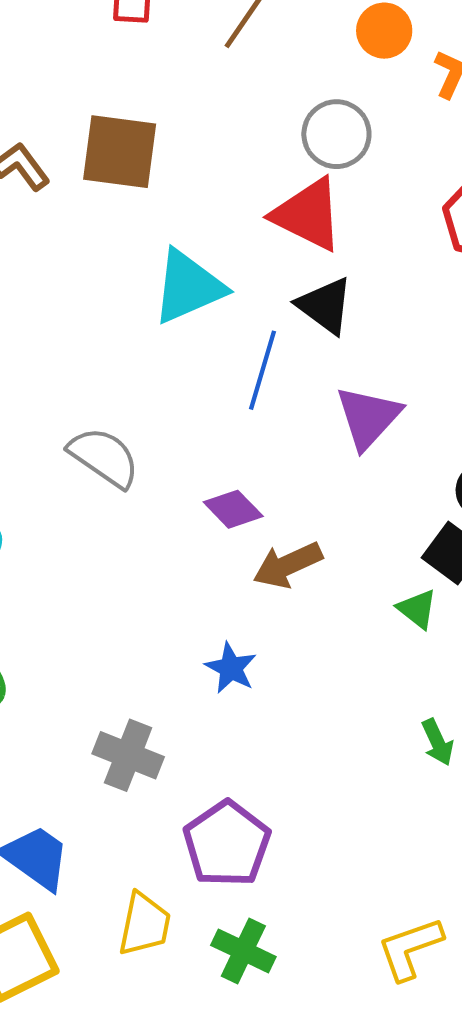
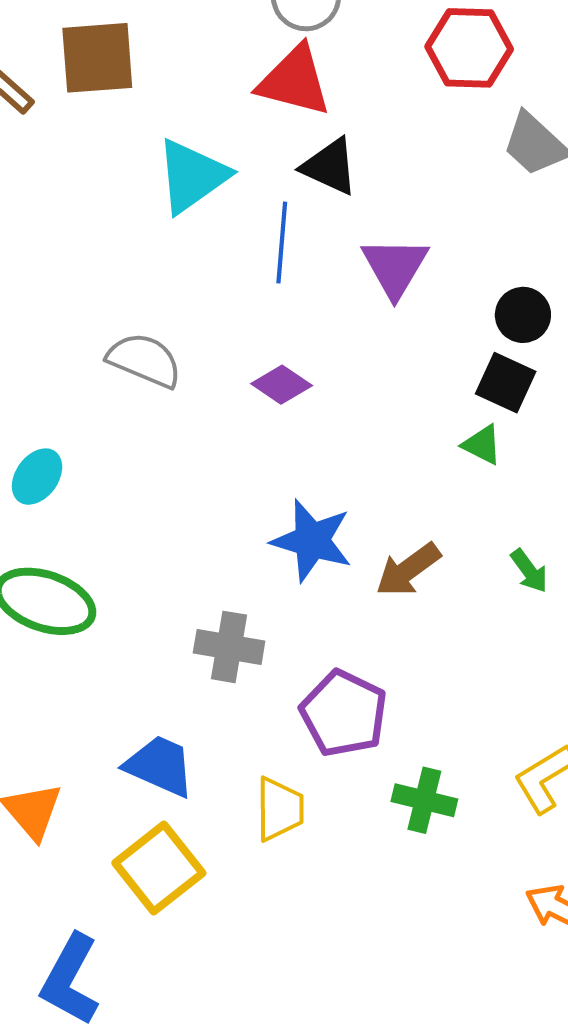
brown arrow: (288, 565) -> (408, 570), moved
blue star: (231, 668) -> (312, 541), size x1.6
green cross: (243, 951) -> (424, 800), moved

